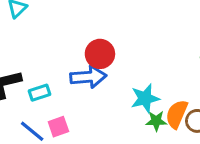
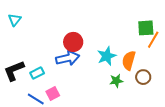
cyan star: (145, 98) -> (107, 56), moved
orange semicircle: (177, 114) -> (129, 60), moved

